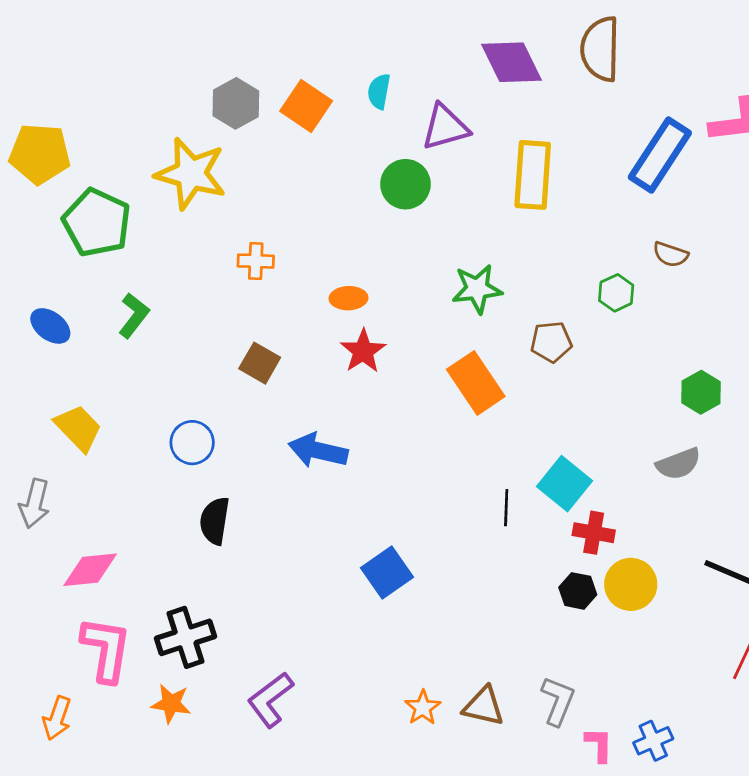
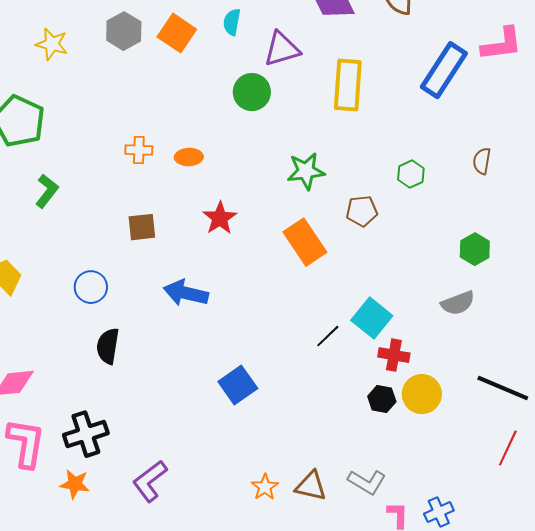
yellow star: (191, 174) -> (52, 44), moved, size x0.6
brown semicircle: (671, 254) -> (482, 161), moved, turned 80
orange ellipse: (349, 298) -> (189, 157), moved
brown square: (260, 363) -> (142, 227), turned -36
black line: (506, 508) -> (328, 336), turned 44
gray L-shape: (558, 701) -> (367, 482), turned 99

